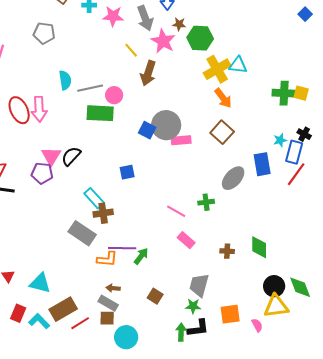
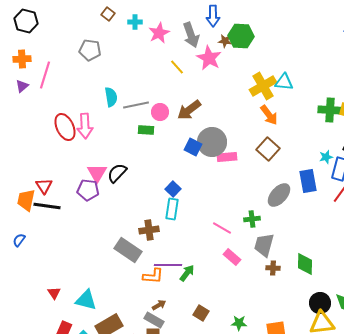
pink star: (113, 16) -> (159, 33), turned -30
green hexagon: (200, 38) -> (241, 36), moved
brown arrow: (148, 73) -> (189, 110), moved, turned 35
green rectangle: (100, 113) -> (146, 130), size x0.6
blue square: (127, 172) -> (173, 189), turned -35
cyan rectangle: (94, 198) -> (172, 209), moved, turned 50
gray trapezoid: (199, 285) -> (264, 245), moved
brown arrow: (113, 288) -> (159, 305), turned 144

